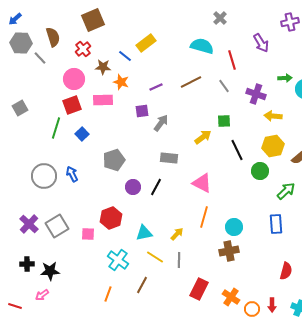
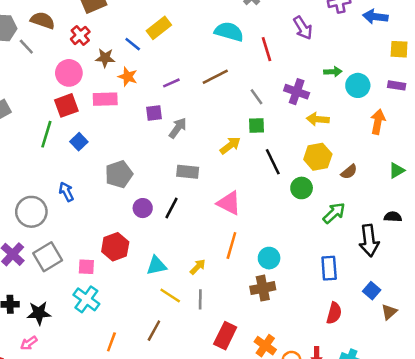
brown semicircle: (53, 37) -> (43, 20), turned -54
gray line: (224, 86) -> (257, 97), moved
gray circle: (44, 176) -> (31, 212), moved
blue rectangle: (276, 224) -> (329, 268), moved
cyan cross: (118, 260) -> (86, 299), moved

